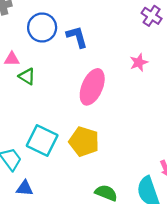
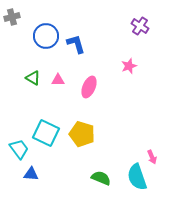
pink triangle: (12, 59) -> (58, 80), moved
pink ellipse: (92, 87) -> (89, 87), size x0.7

